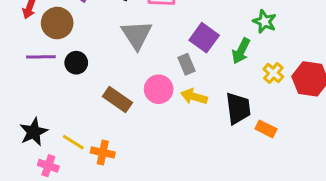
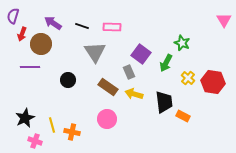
black circle: (76, 63) -> (68, 80), moved
pink circle: (159, 89) -> (107, 119), moved
brown rectangle: (117, 100) -> (108, 87), moved
yellow line: (73, 142) -> (52, 125), turned 42

